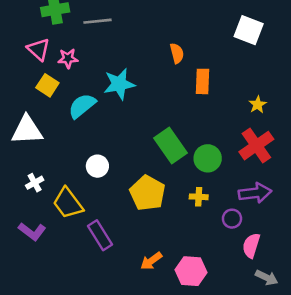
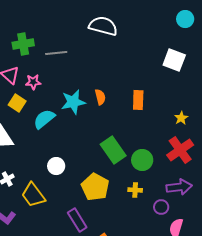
orange semicircle: (177, 53) -> (100, 97), moved
purple rectangle: (100, 235) -> (77, 220), moved

